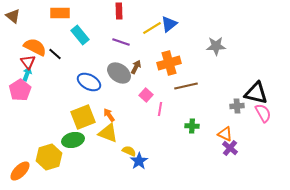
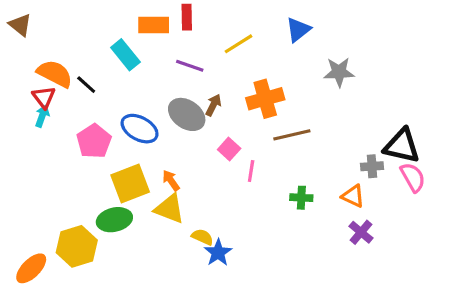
orange rectangle: (60, 13) -> (154, 25), moved
blue triangle: (169, 24) -> (298, 30), moved
pink pentagon: (20, 90) -> (94, 141), moved
orange triangle: (225, 134) -> (353, 196), moved

